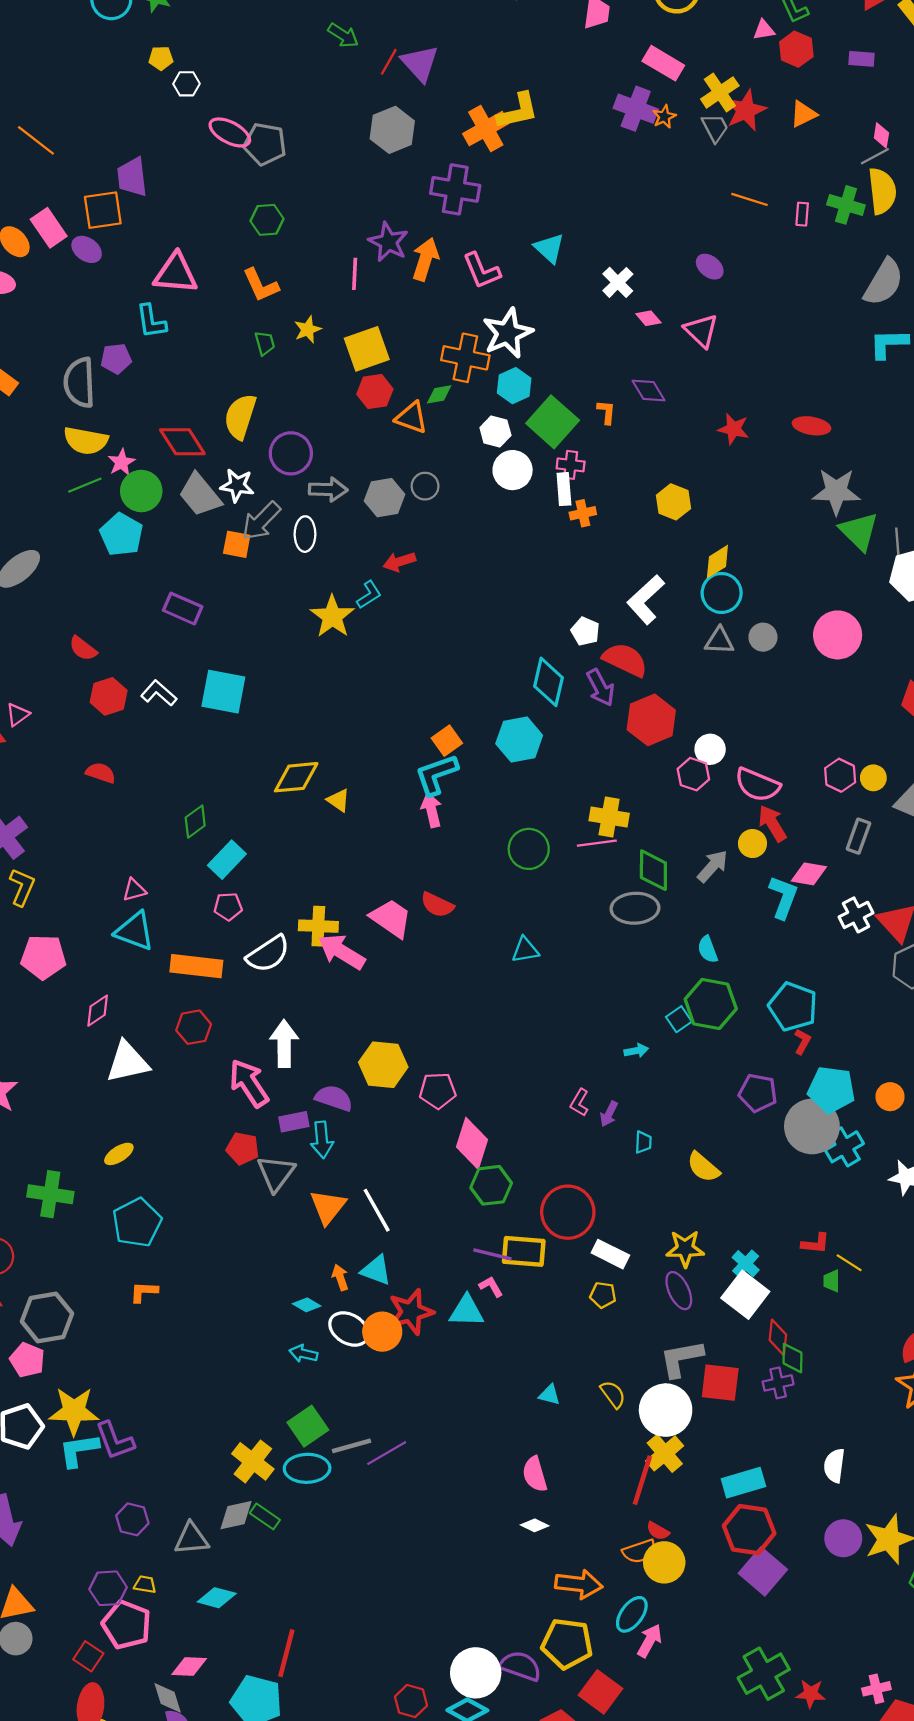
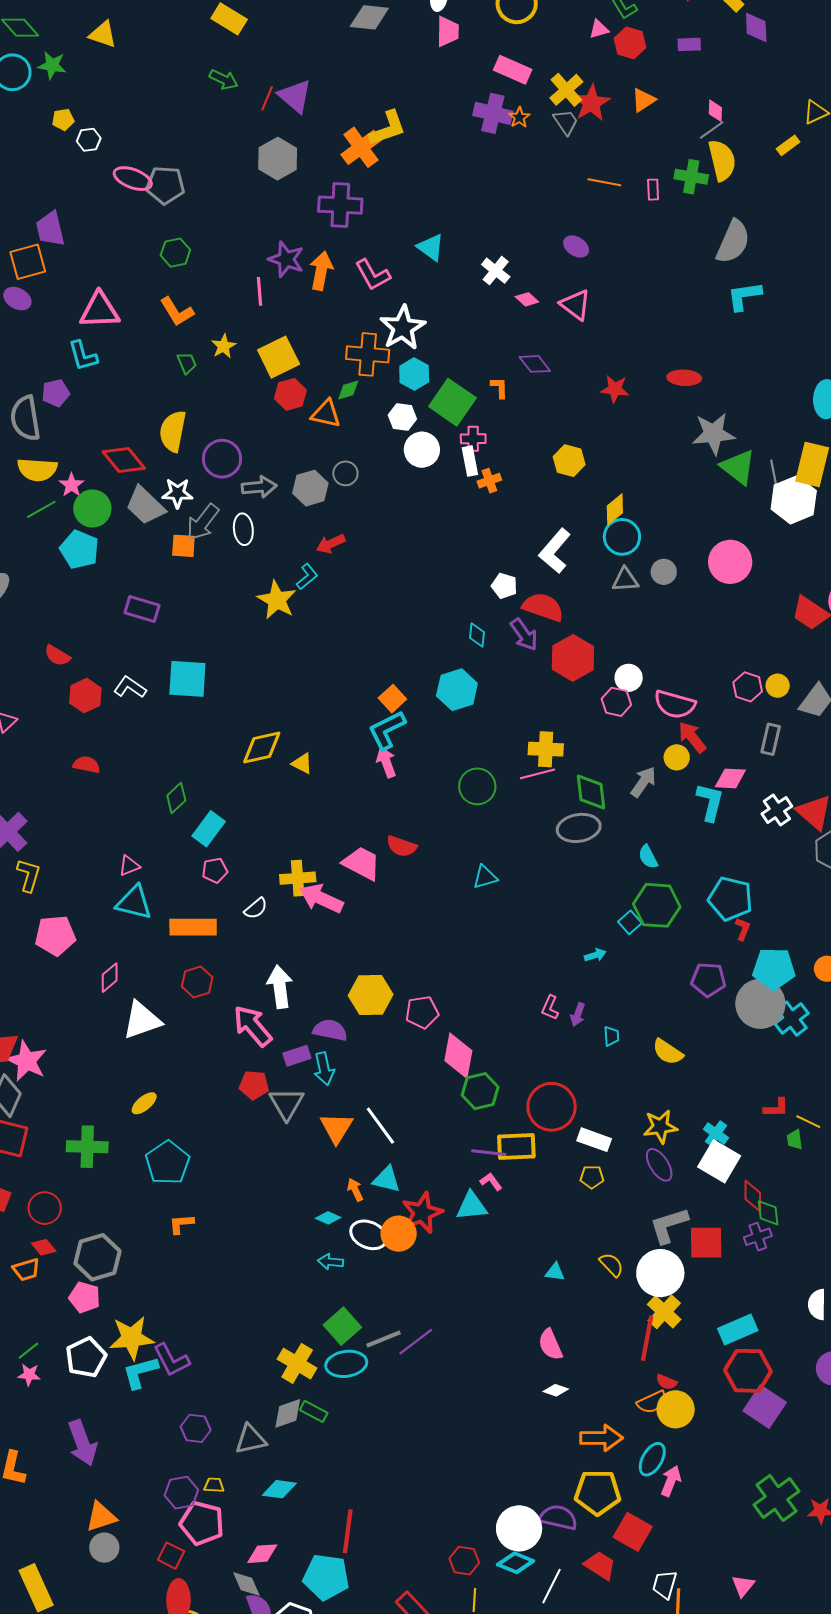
cyan diamond: (549, 682) -> (477, 635), size x0.6
white semicircle: (268, 954) -> (256, 908), size x0.6

